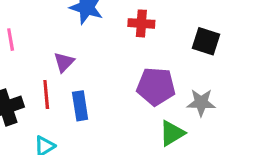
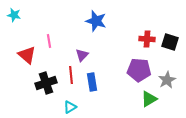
red cross: (141, 23) -> (147, 39), moved
gray star: (201, 103) -> (167, 80), turned -30

